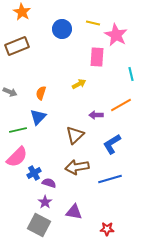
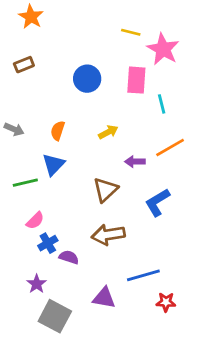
blue circle: (62, 29) -> (87, 79), moved
brown rectangle: (17, 46) -> (24, 65), size x0.6
cyan line: (131, 74) -> (162, 104), moved
yellow arrow: (79, 84) -> (108, 132), moved
pink semicircle: (17, 157) -> (35, 221), moved, size x0.6
blue line: (110, 179) -> (143, 275), moved
purple star: (45, 202) -> (37, 284), moved
red star: (107, 229) -> (166, 302), moved

